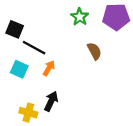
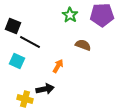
brown semicircle: (94, 51) -> (83, 45), turned -42
orange arrow: (49, 68) -> (58, 66), moved
black arrow: (51, 101) -> (45, 89), turned 54

